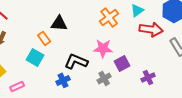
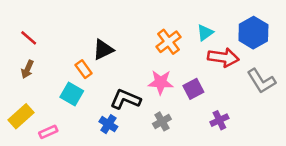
black triangle: (59, 23) -> (103, 50), turned -30
purple square: (122, 63) -> (193, 89), moved
blue cross: (63, 80) -> (108, 124), turned -32

